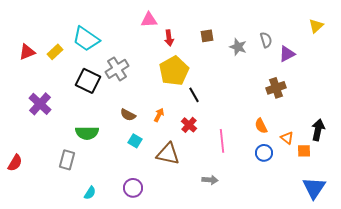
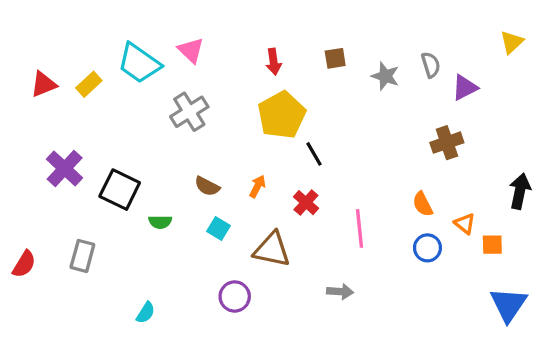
pink triangle: (149, 20) -> (191, 50), moved, turned 48
black square: (88, 81) -> (120, 190), moved
black arrow: (318, 130) -> (520, 191), moved
green semicircle: (87, 133) -> (160, 222), moved, size x0.6
gray rectangle: (67, 160) -> (82, 256), moved
purple circle: (133, 188) -> (235, 296), moved

